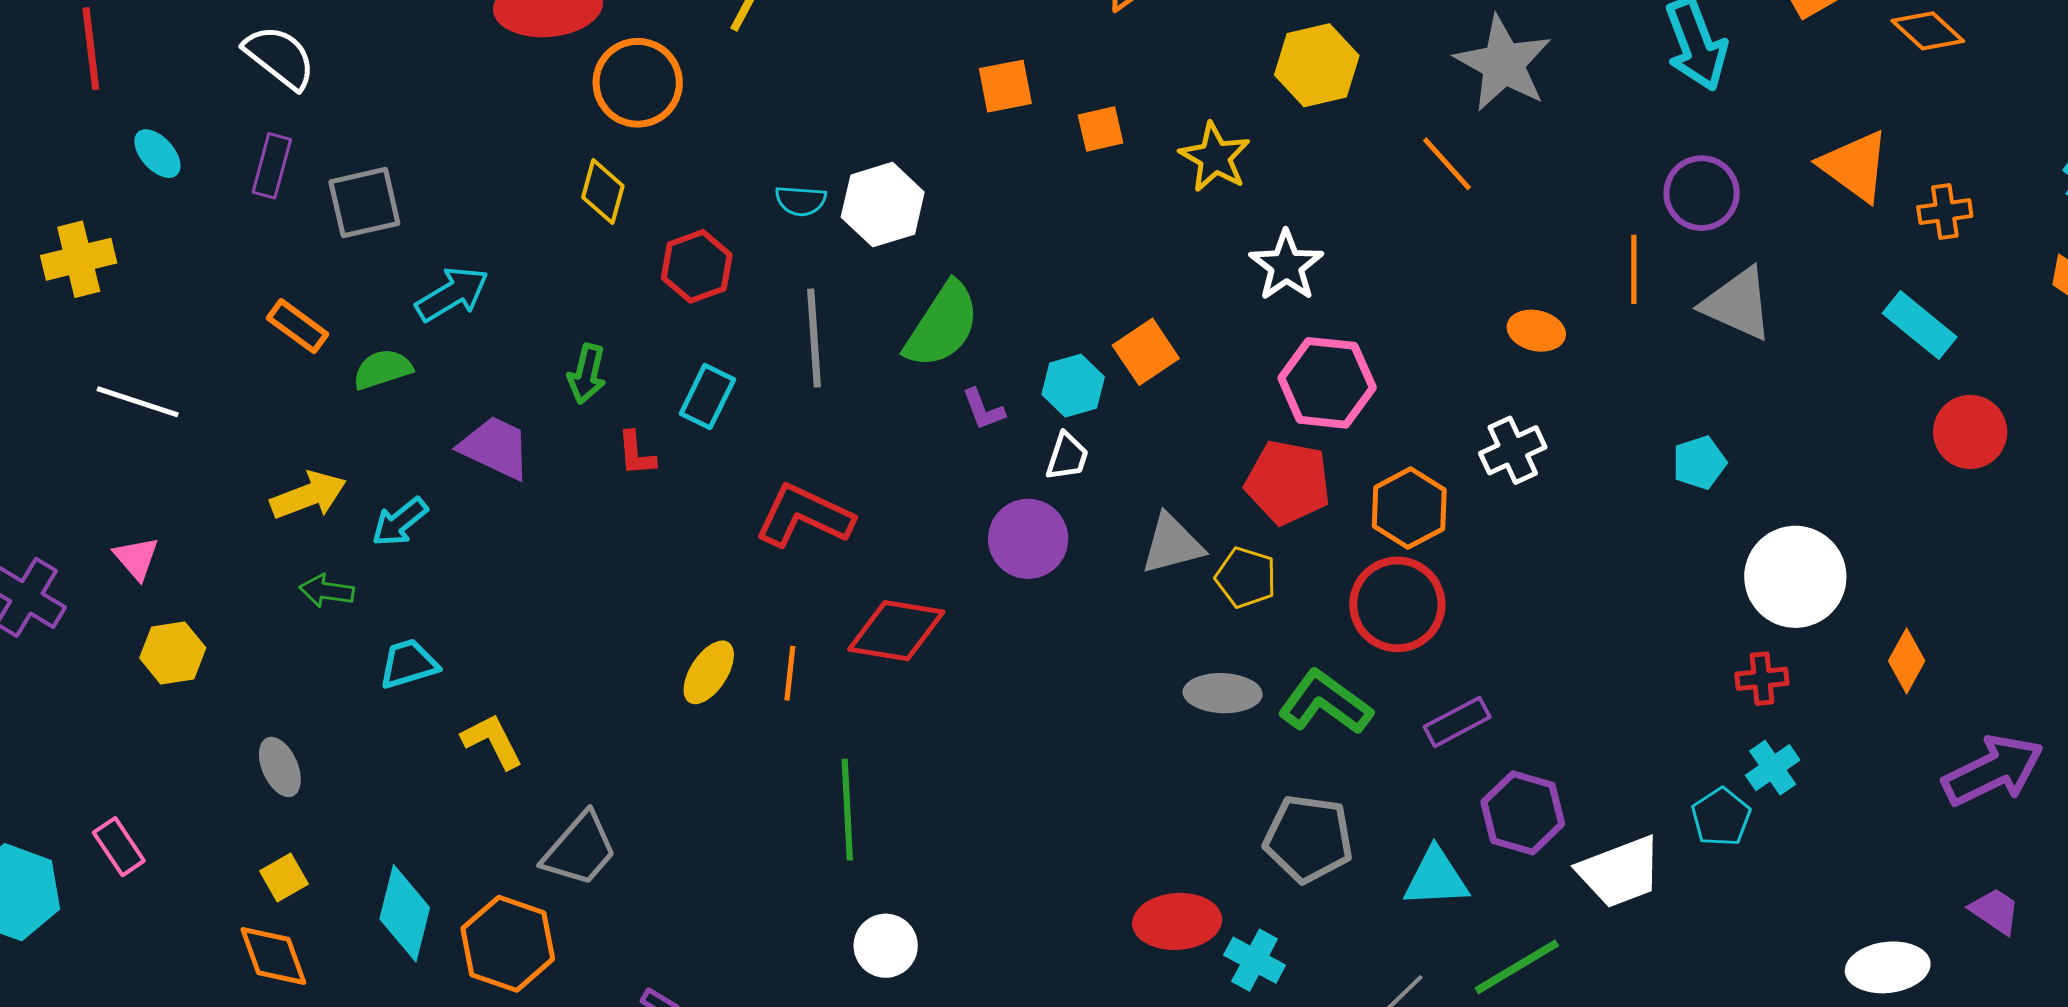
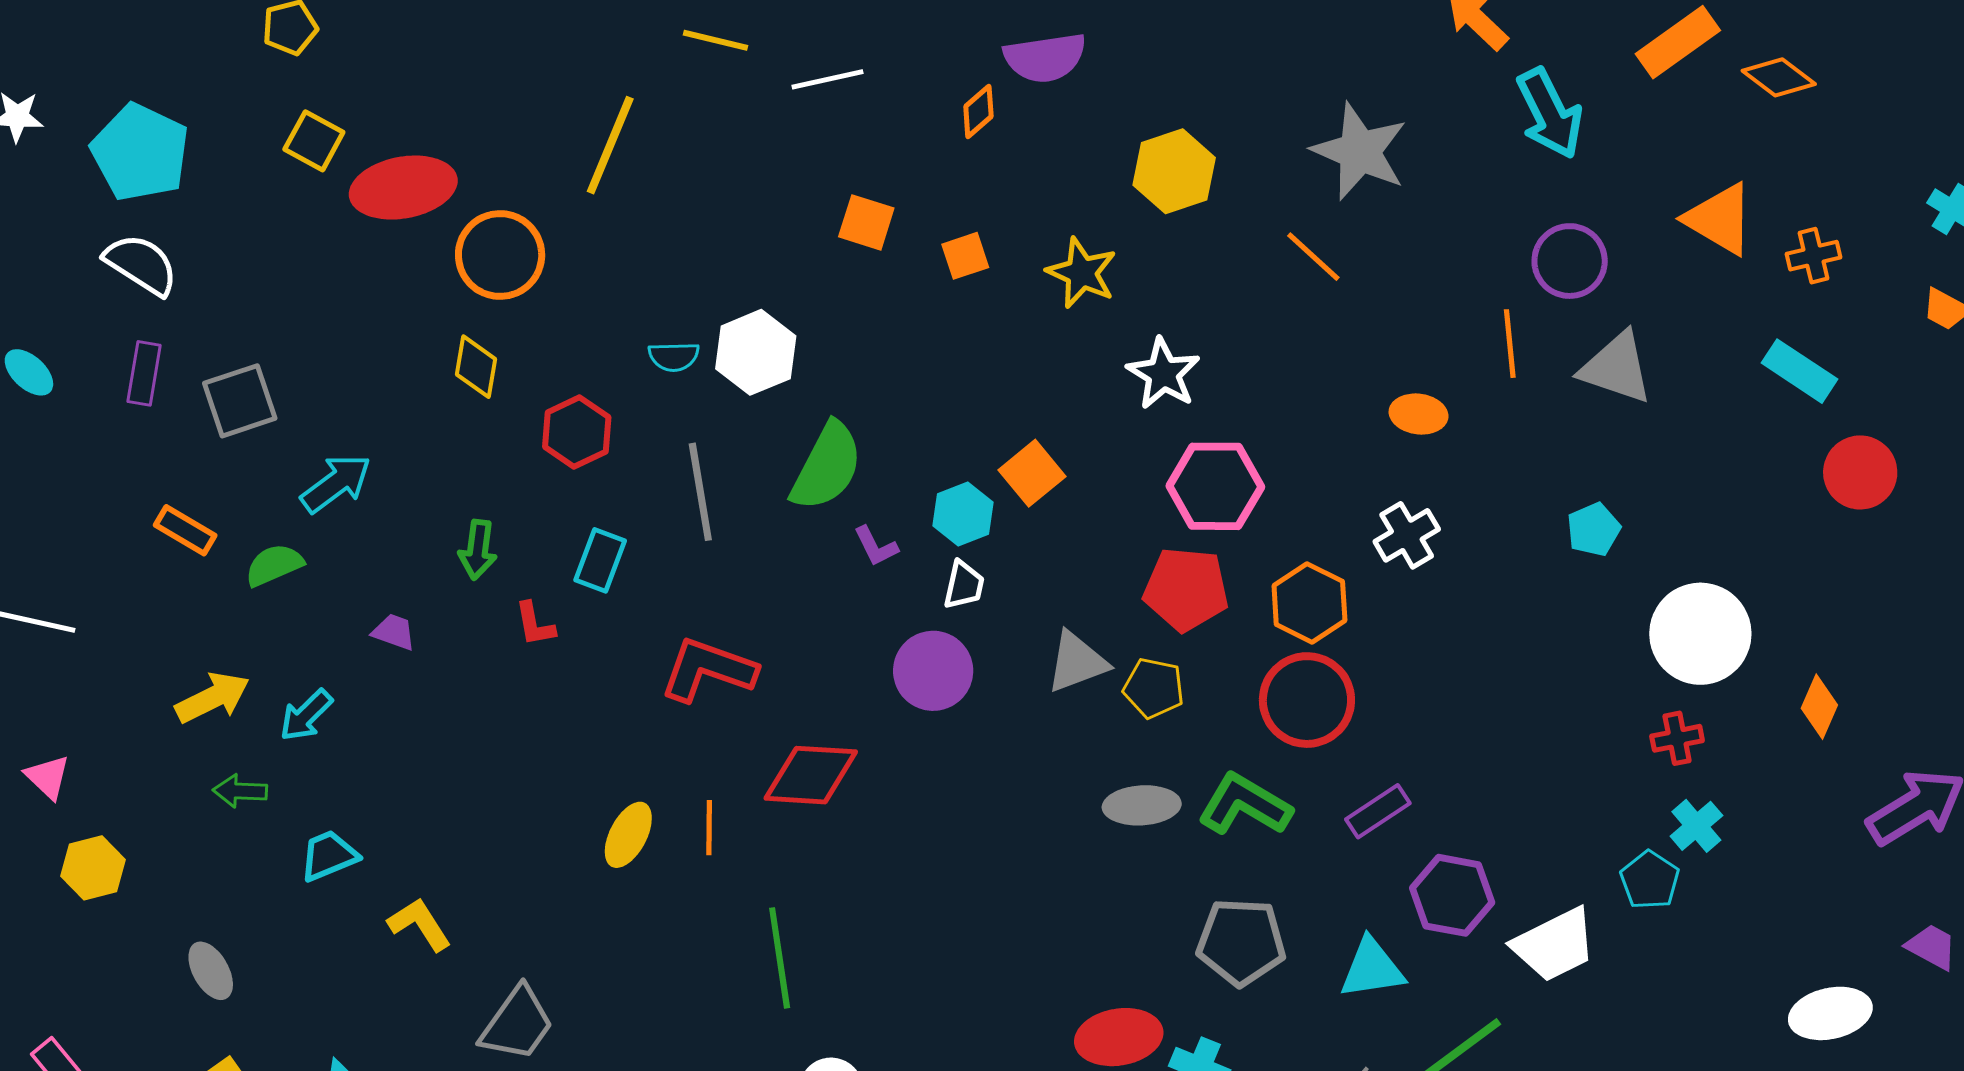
orange square: (1005, 86) -> (866, 222), turned 34
purple trapezoid: (495, 448) -> (394, 632), size x0.6

